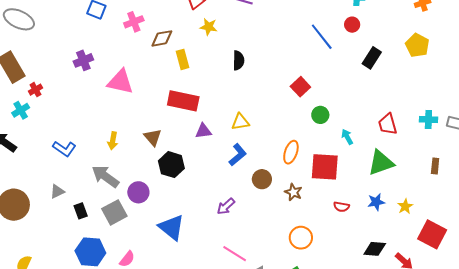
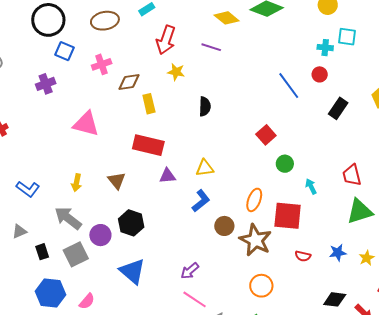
purple cross: (83, 60) -> (46, 84), moved
green triangle: (381, 163) -> (360, 211), moved
black hexagon: (171, 165) -> (131, 223), moved
brown star: (293, 192) -> (255, 240), size x1.8
purple arrow: (226, 206) -> (190, 271), moved

